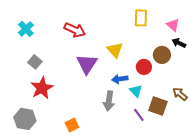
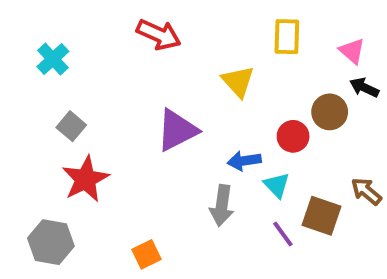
red arrow: (75, 30) -> (159, 35), moved
yellow triangle: (115, 50) -> (238, 81), moved
purple triangle: (87, 64) -> (177, 130), turned 30

